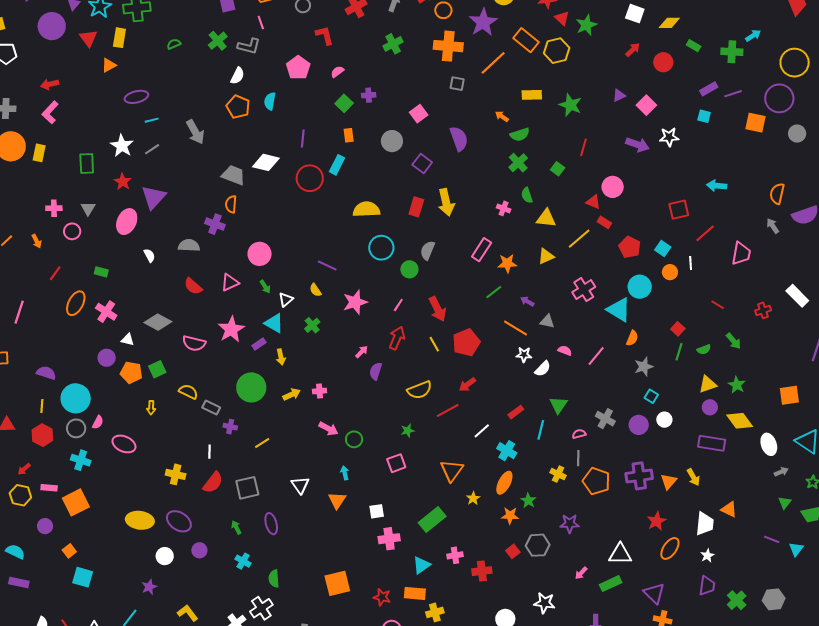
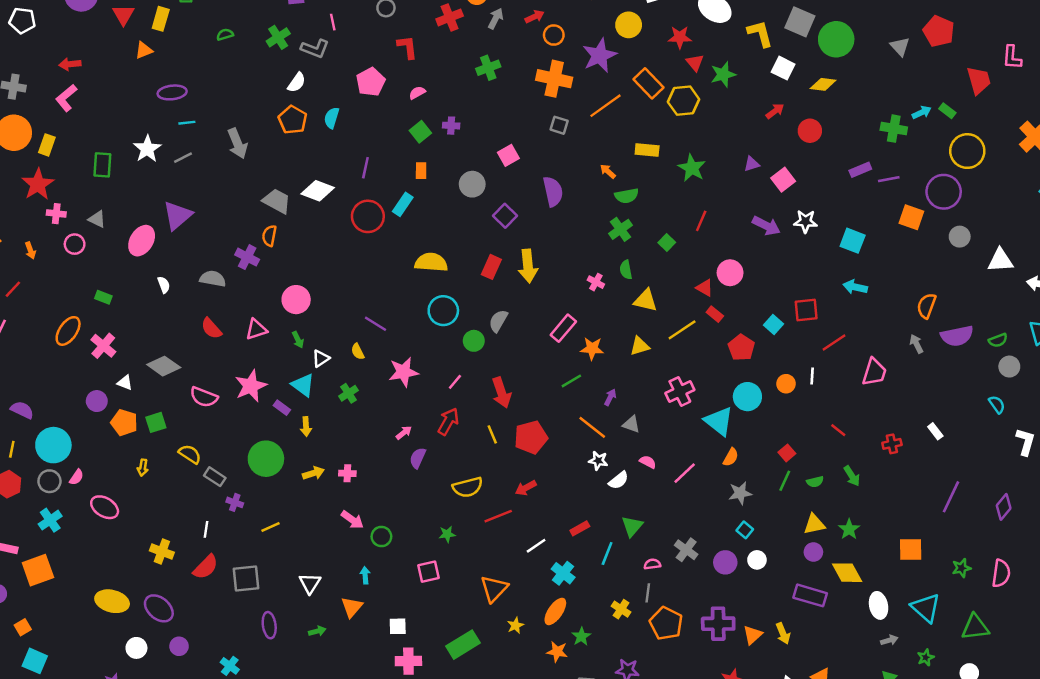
green rectangle: (694, 46) -> (947, 111), moved
cyan square: (704, 116) -> (853, 241), moved, size x1.5
red star: (123, 182) -> (38, 184), moved, size x1.5
gray triangle: (88, 208) -> (97, 219), turned -42
cyan square: (663, 248) -> (773, 325), moved
red line: (55, 273) -> (13, 289), moved
white rectangle: (797, 296) -> (935, 431), size x0.6
purple arrow: (527, 301) -> (610, 397), turned 80
purple rectangle: (259, 344) -> (282, 408), turned 64
cyan cross: (81, 460) -> (50, 520), turned 30
green arrow: (236, 527) -> (317, 631), moved, turned 96

